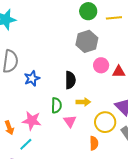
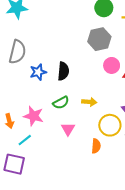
black semicircle: (70, 80) -> (63, 71), moved
green semicircle: (56, 105) -> (61, 103), turned 56
pink triangle: (70, 121) -> (68, 129), moved

